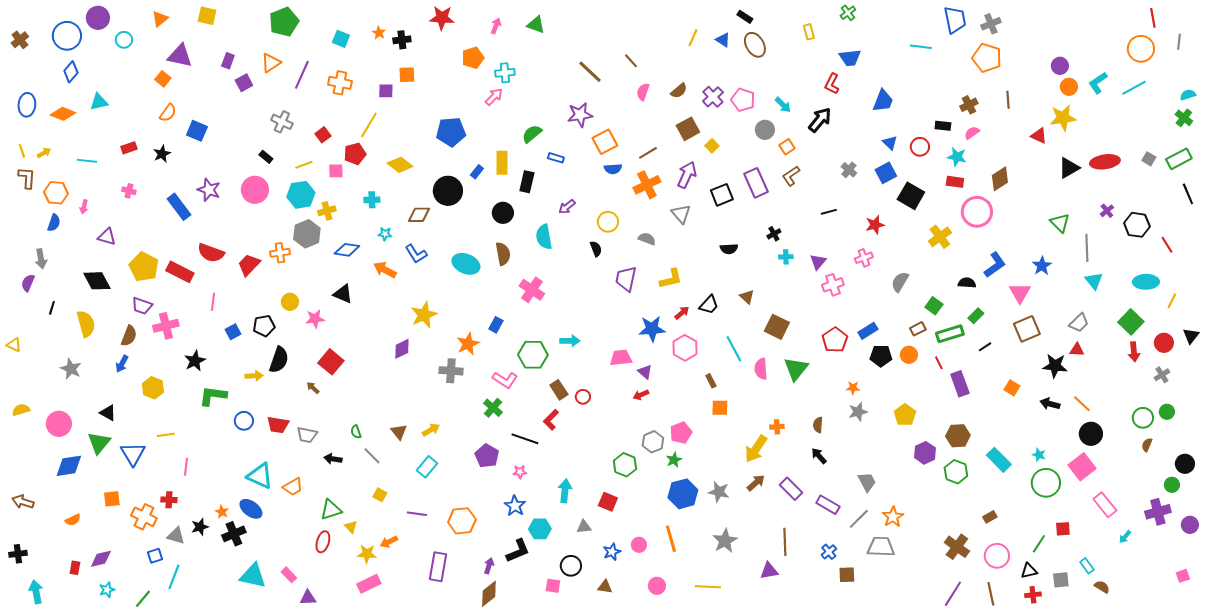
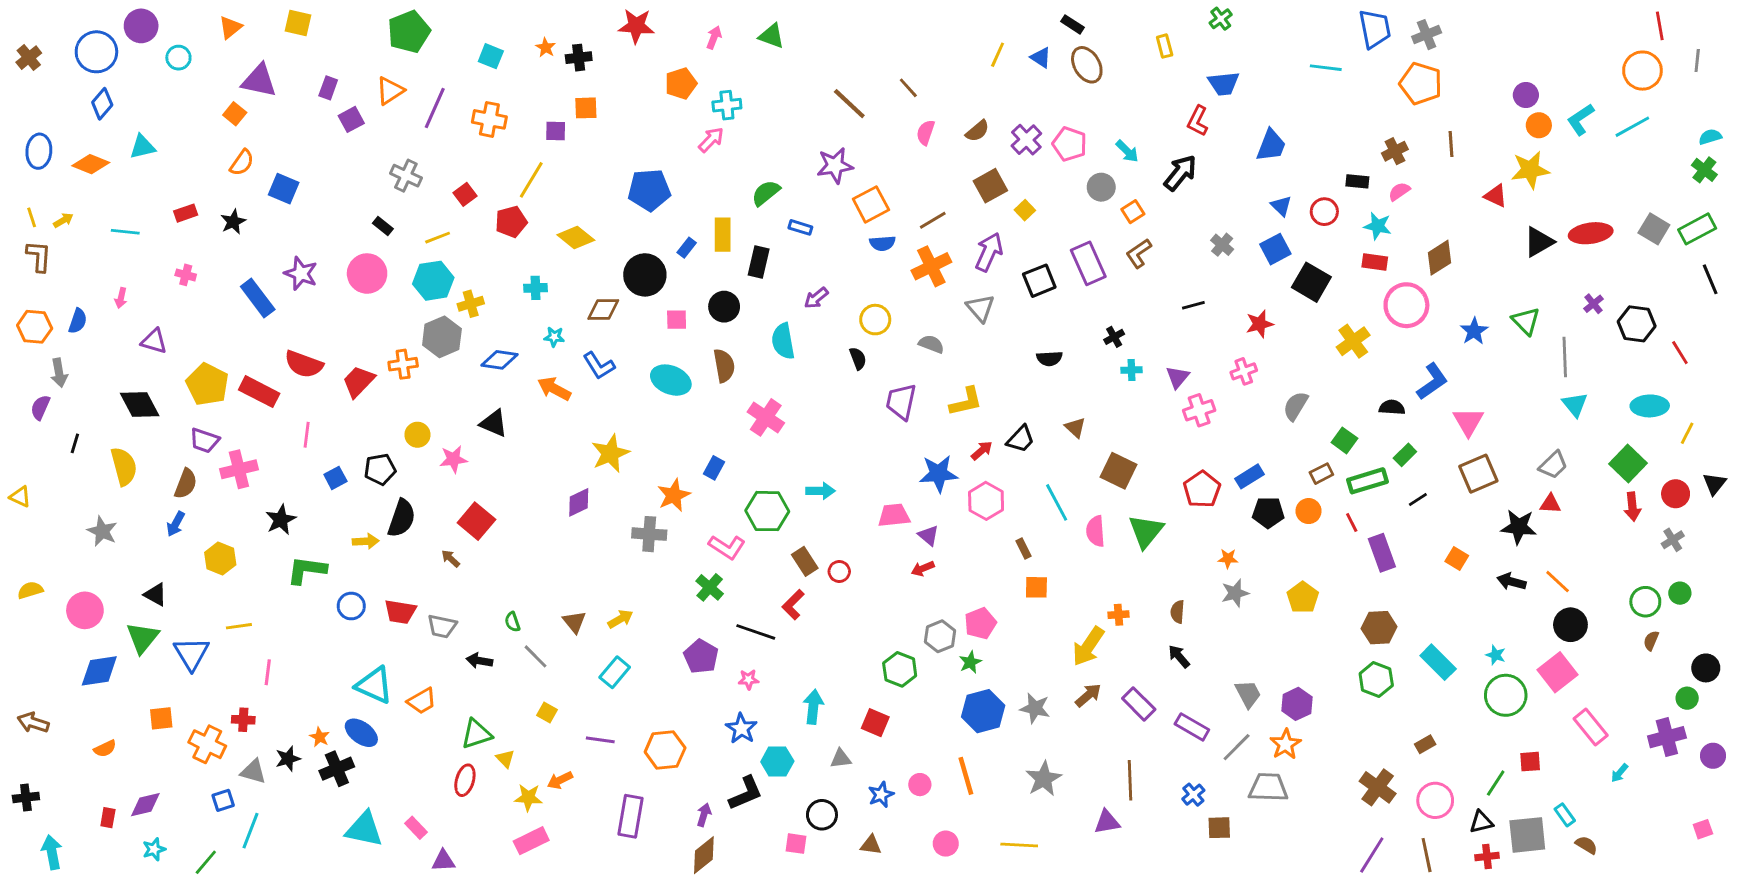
gray square: (1149, 159) -> (1654, 229), size x1.5
pink square: (336, 171) -> (677, 320), moved
orange hexagon: (56, 193) -> (35, 327), moved
blue star: (1042, 266) -> (1474, 331), moved
purple hexagon: (925, 453) -> (1297, 704), moved
gray square: (1061, 580) -> (1527, 835), size x1.6

